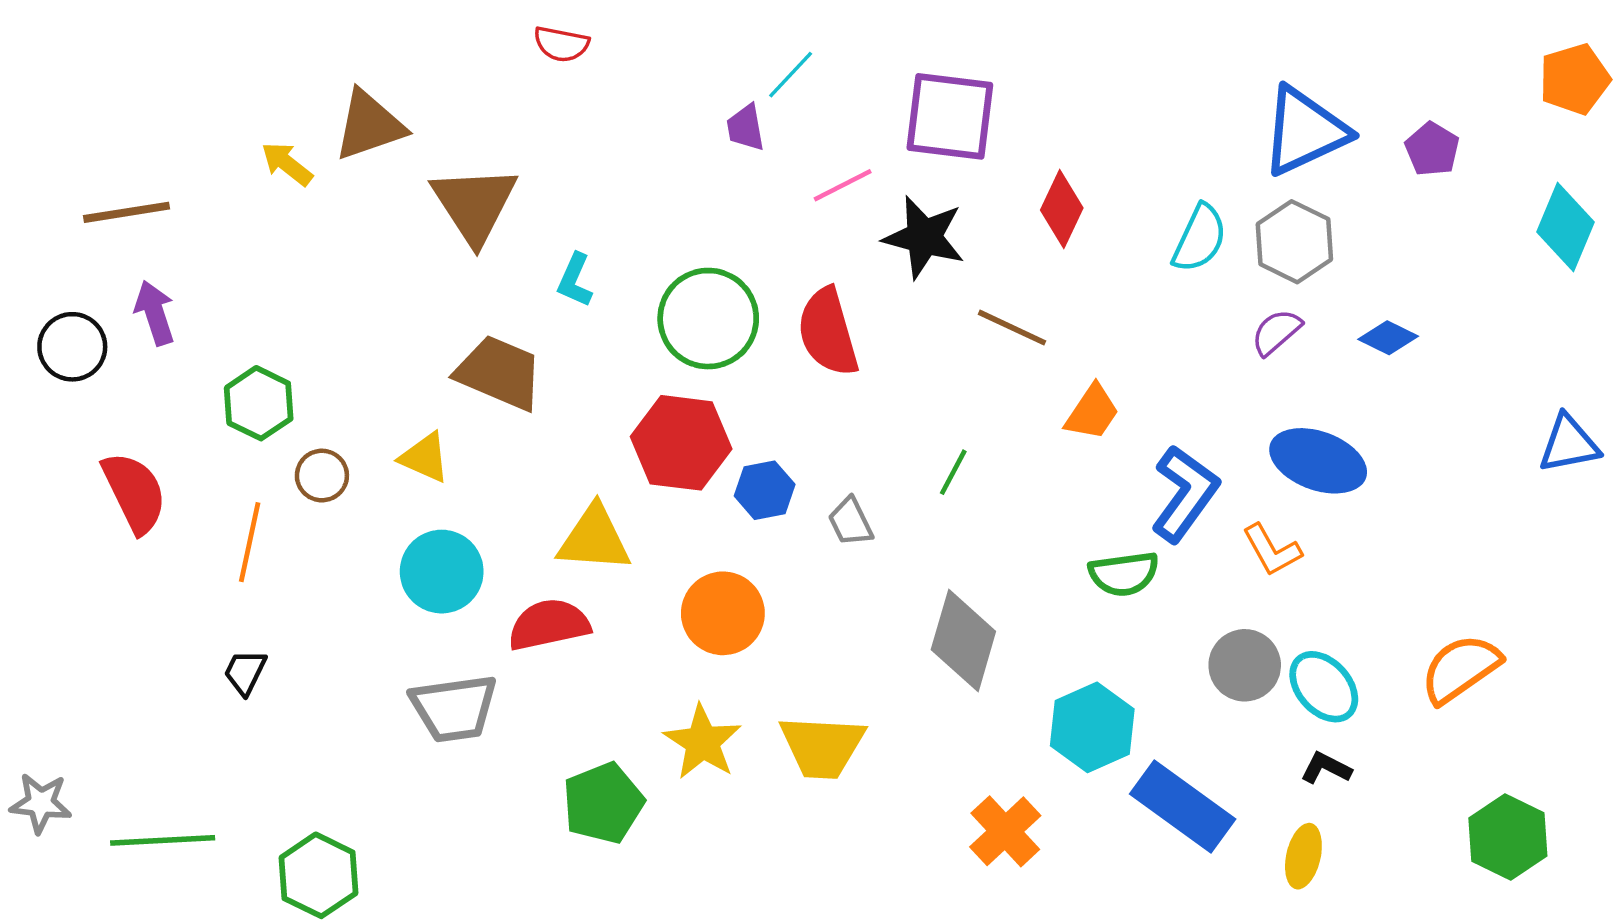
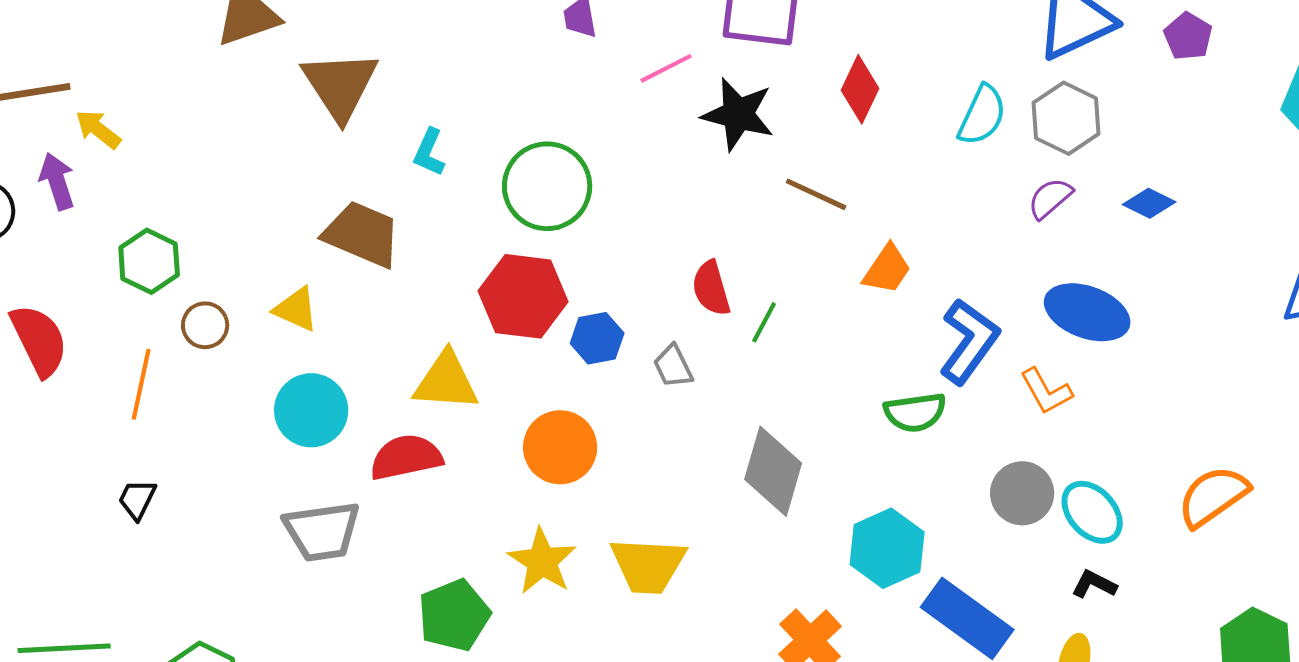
yellow arrow: (287, 164) -> (98, 129), moved
red semicircle: (828, 332) -> (711, 288), moved, size x0.7

